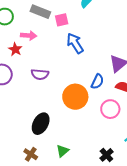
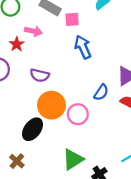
orange circle: (75, 97) -> (51, 105), moved
pink circle: (110, 109) -> (78, 114), moved
green triangle: (63, 151) -> (73, 159), moved, size x1.5

